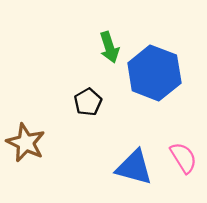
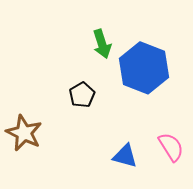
blue triangle: (134, 167) -> (125, 156), size x0.7

